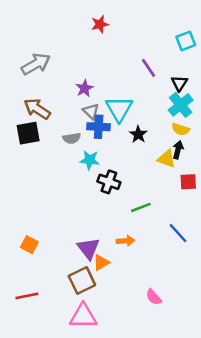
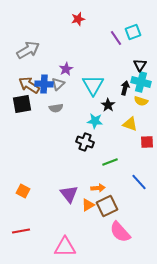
cyan square: (186, 41) -> (133, 32), moved
purple line: (149, 68) -> (116, 38), moved
cyan cross: (181, 105) -> (141, 82), turned -36
gray triangle: (91, 111) -> (58, 84), moved, turned 32
blue cross: (99, 127) -> (44, 84), moved
black arrow: (178, 150) -> (125, 88), moved
cyan star: (90, 160) -> (95, 121), moved
orange triangle: (101, 263) -> (88, 205), moved
brown square: (82, 280) -> (107, 206), moved
pink semicircle: (154, 297) -> (120, 232), size x1.6

